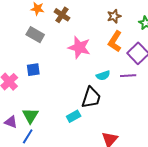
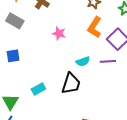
pink star: (79, 47) -> (59, 33), size x0.6
cyan rectangle: (74, 116) -> (38, 89), moved

